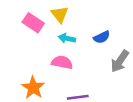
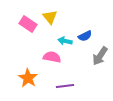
cyan arrow: (67, 38) -> (65, 41), moved

